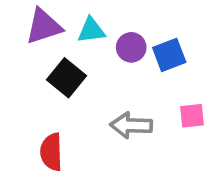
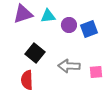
black square: (67, 78) -> (35, 53), moved
pink square: (192, 116) -> (96, 72), moved

